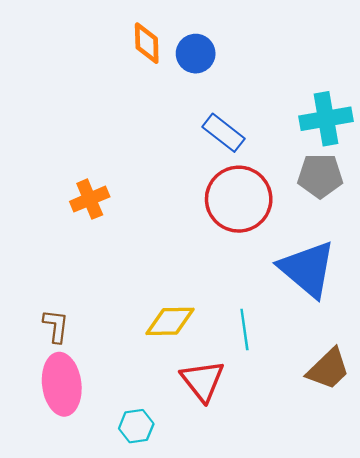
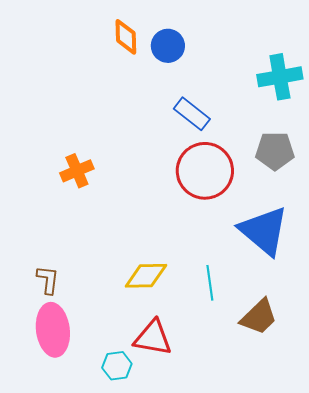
cyan cross: (326, 119) -> (280, 77), moved
brown trapezoid: (328, 369) -> (259, 317), moved
red triangle: (203, 381) -> (153, 338), moved, turned -42

